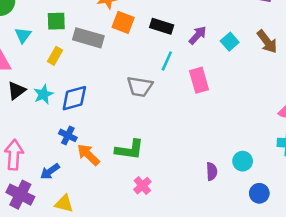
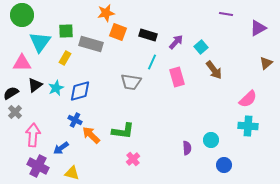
cyan triangle: (23, 35) -> (40, 42), size x1.6
brown arrow: (267, 42) -> (214, 70), moved

